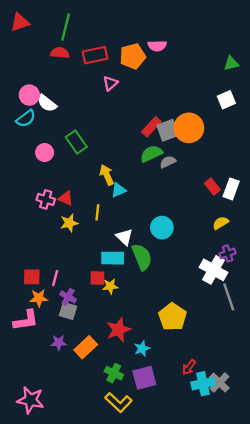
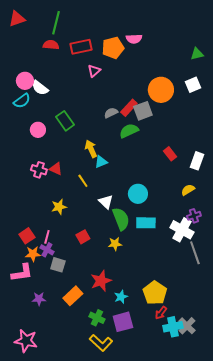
orange circle: (189, 128) -> (161, 90), moved
gray semicircle: (168, 162) -> (111, 113), moved
red rectangle: (212, 187) -> (170, 154), moved
yellow line: (97, 212) -> (83, 181), turned -40
yellow star: (69, 223) -> (59, 207), moved
cyan rectangle: (113, 258) -> (146, 223), moved
red square: (32, 277) -> (27, 236), turned -35
red square: (97, 278) -> (83, 237), turned -32
yellow star: (110, 286) -> (115, 244), moved
purple cross: (68, 297) -> (47, 250), moved
yellow pentagon: (172, 317) -> (155, 293), moved
purple star: (59, 343) -> (39, 299), moved

